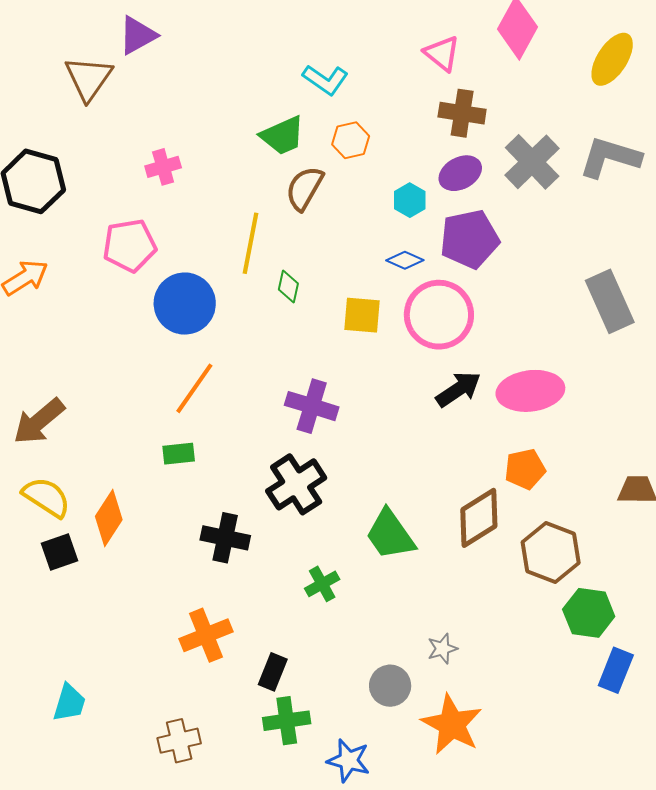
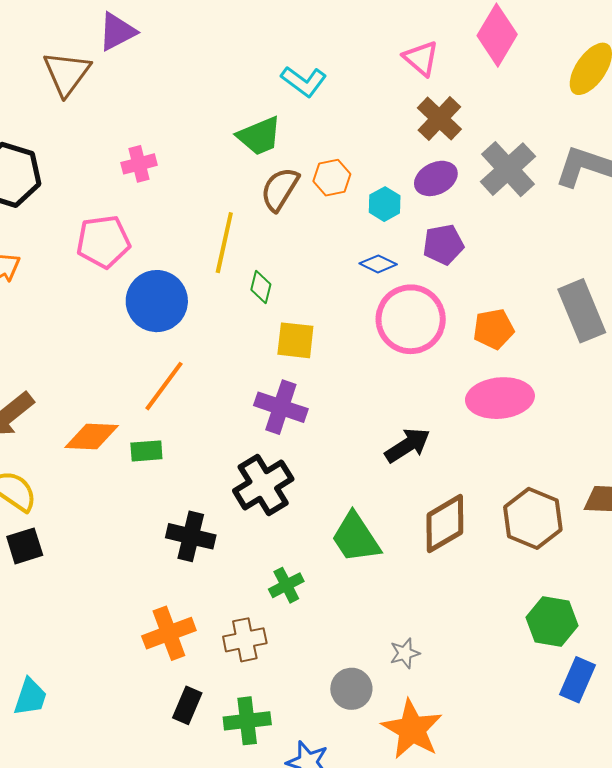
brown cross: (462, 113) -> (439, 119), turned 33
orange hexagon: (351, 140) -> (332, 178), moved
purple pentagon: (470, 239) -> (443, 245), size x0.7
yellow square: (362, 315) -> (295, 340), moved
black arrow: (458, 389) -> (408, 445), moved
orange pentagon: (525, 469) -> (494, 329), moved
orange diamond: (109, 518) -> (92, 436), moved, turned 58
brown hexagon: (551, 553) -> (533, 518), moved
black rectangle: (273, 672) -> (187, 705), moved
brown cross: (179, 741) -> (245, 640), moved

